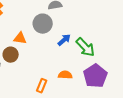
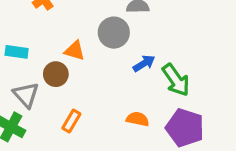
purple pentagon: (95, 76) -> (185, 128), turned -30
orange rectangle: (42, 86) -> (71, 121), moved

